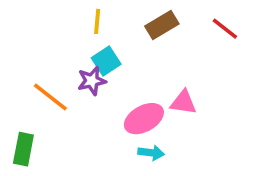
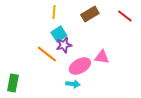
purple star: (92, 81) -> (64, 45), moved
orange line: (50, 97) -> (47, 54), moved
cyan arrow: (151, 153) -> (73, 84), moved

